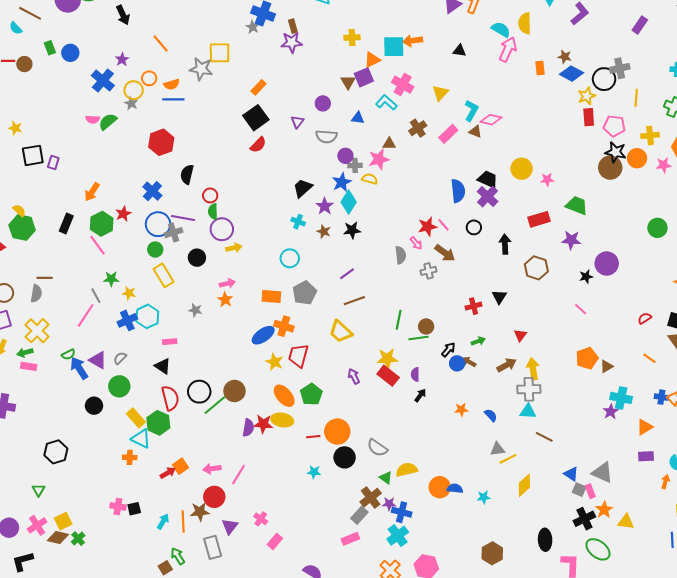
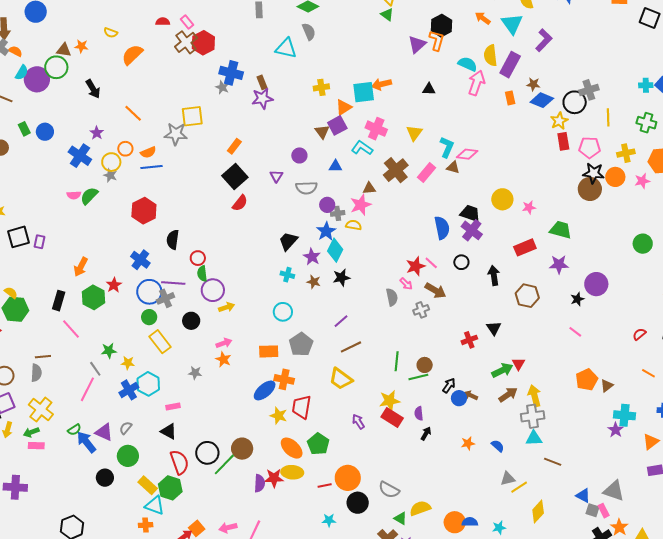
purple rectangle: (640, 25) -> (510, 65), moved, size x1.4
brown cross: (418, 128) -> (396, 170), size x1.4
pink line: (98, 245) -> (71, 329), moved
green arrow: (478, 341) -> (502, 370), moved, size x1.5

